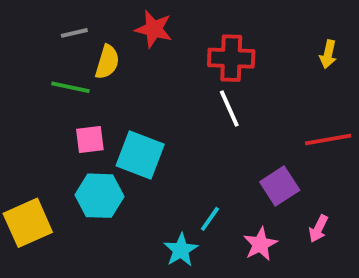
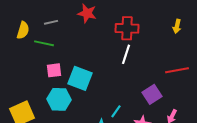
gray line: (74, 33) -> (51, 22), moved
yellow semicircle: (107, 62) -> (23, 30), moved
white line: (229, 109) -> (126, 54), turned 42

